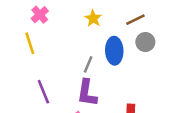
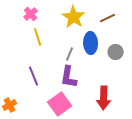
yellow star: (93, 18) -> (74, 17), size x1.6
gray circle: (145, 42) -> (116, 52), moved
yellow line: (30, 43) -> (38, 37), moved

